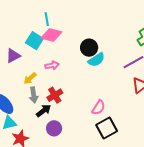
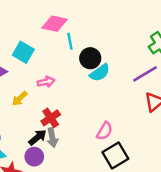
cyan line: (47, 19) -> (70, 41), moved
pink diamond: (51, 35) -> (55, 24), moved
gray arrow: (34, 95) -> (52, 138), moved
purple circle: (54, 128) -> (34, 157), moved

